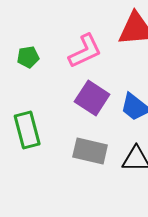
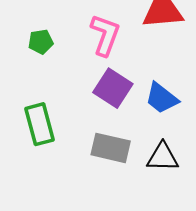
pink L-shape: (85, 51) -> (105, 35), turned -45

